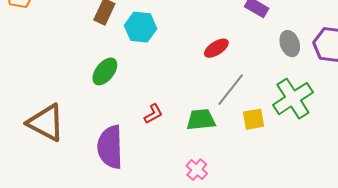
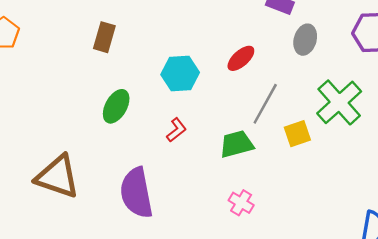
cyan hexagon: (141, 27) -> (180, 73), moved
gray ellipse: (290, 44) -> (305, 40), moved, turned 45
red L-shape: (153, 114) -> (176, 130), moved

